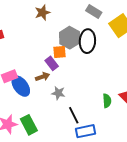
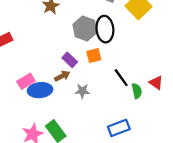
orange square: (60, 52) -> (94, 56), moved
blue ellipse: (21, 86) -> (40, 90), turned -50
black line: (74, 115) -> (121, 78), moved

